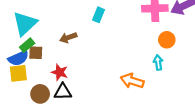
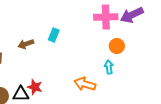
cyan rectangle: (99, 15) -> (54, 35), moved
red star: (60, 72) -> (35, 87), moved

